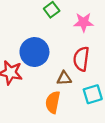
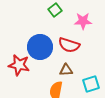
red semicircle: (81, 59) -> (69, 45), moved, turned -80

